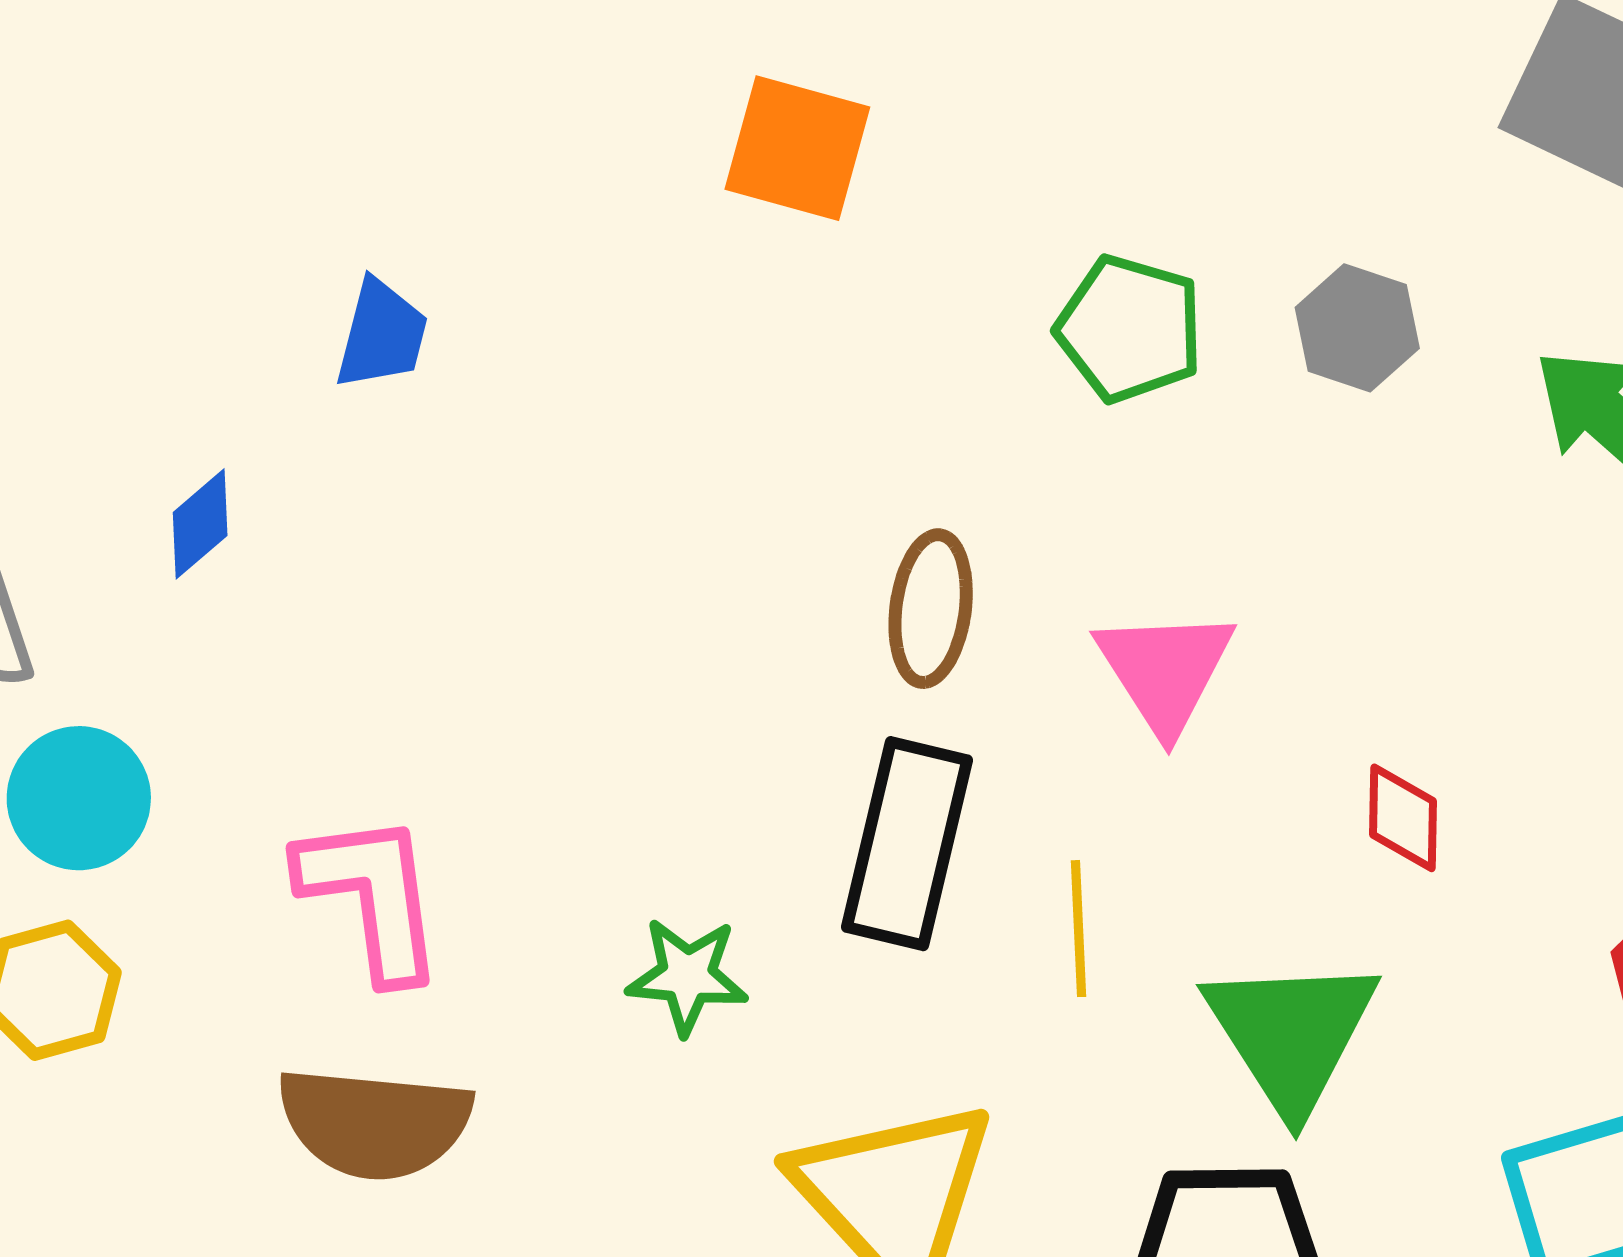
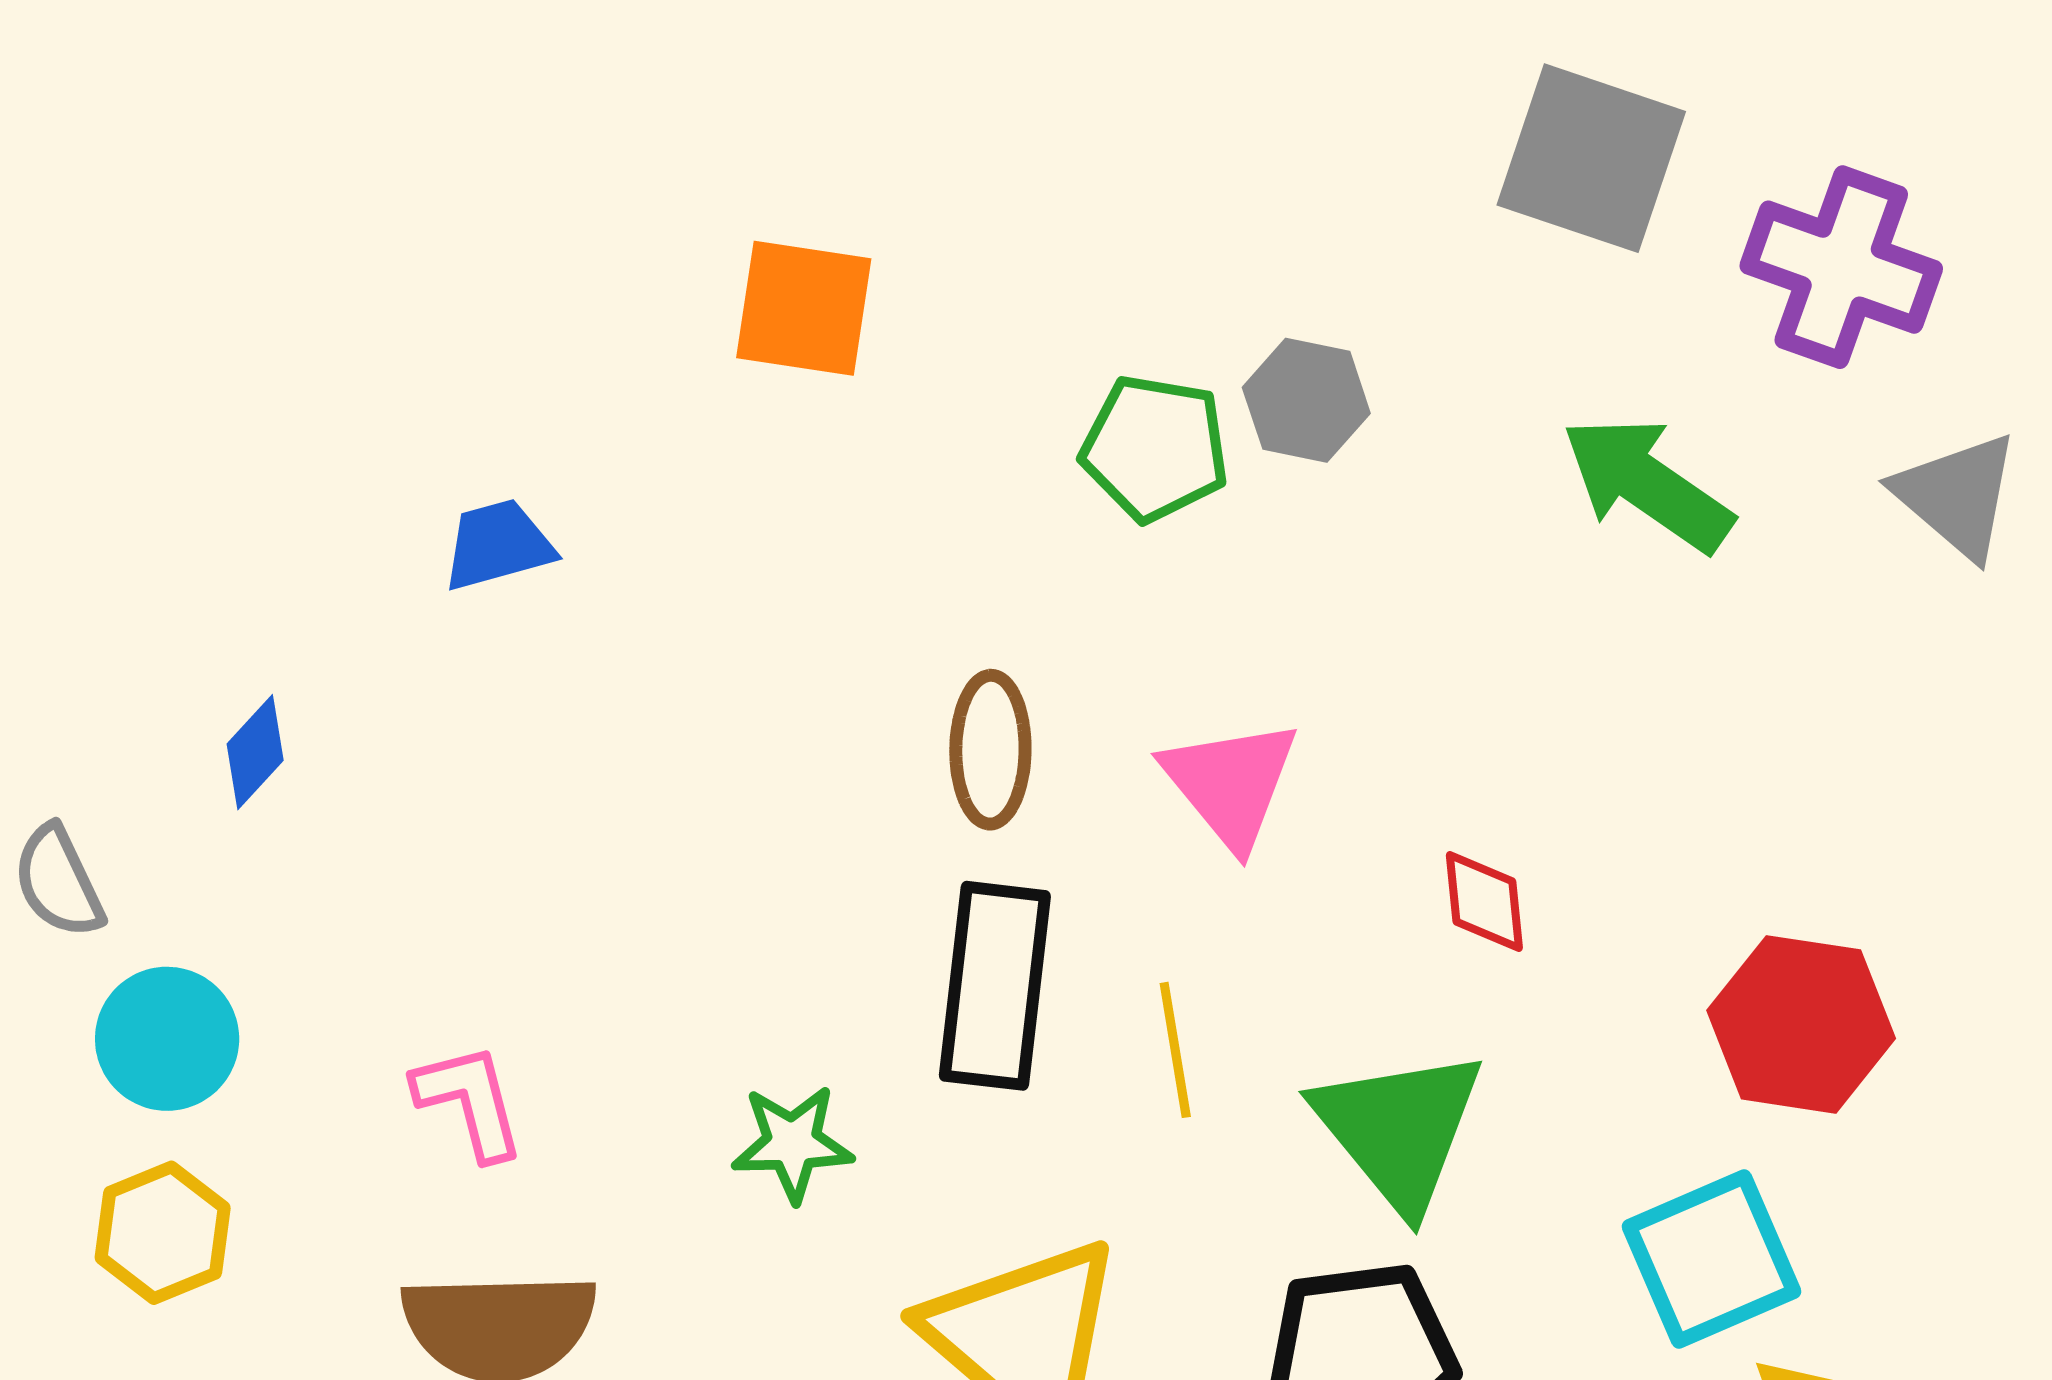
gray hexagon: (1357, 328) -> (1306, 400), moved
blue trapezoid: (382, 334) -> (498, 545), moved, turned -113
pink L-shape: (372, 896) -> (469, 1101), size x0.7

